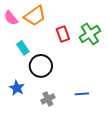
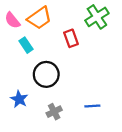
green cross: (90, 34) -> (97, 17), moved
cyan rectangle: (23, 48) -> (26, 45), moved

